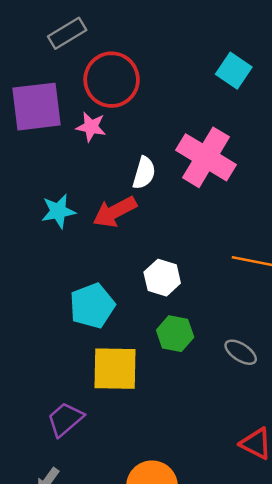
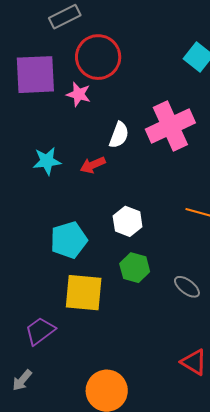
pink cross: (206, 157) -> (170, 126), turned 30
red arrow: (115, 212) -> (93, 165), size x0.7

